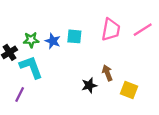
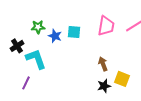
green star: (31, 40) -> (38, 27), moved
black star: (89, 85) -> (104, 86), moved

